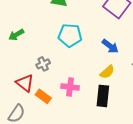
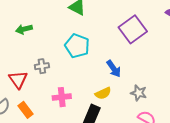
pink cross: (70, 87) -> (62, 97), turned -30
orange rectangle: (43, 96) -> (25, 110), moved

